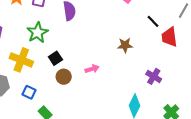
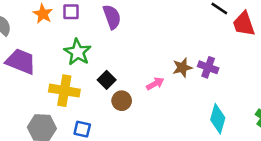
brown star: (125, 45) -> (182, 68), moved
purple cross: (154, 76) -> (208, 67), moved

